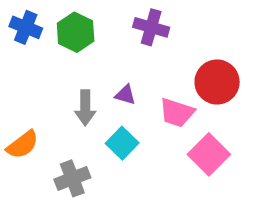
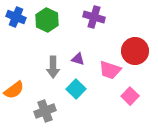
pink square: (209, 154) -> (130, 96), size x0.7

